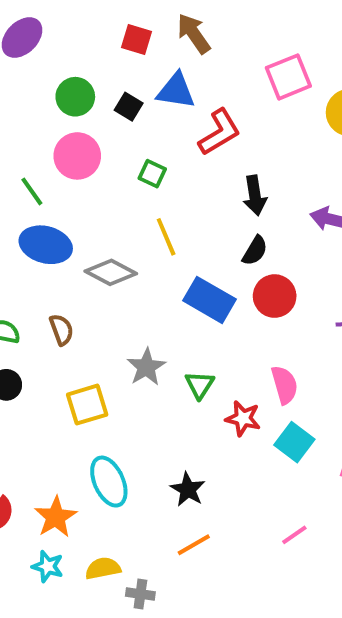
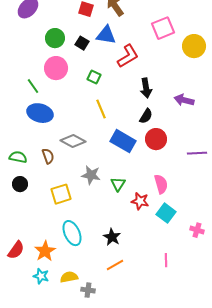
gray diamond: (111, 272) -> (73, 141), moved
gray star: (146, 367) -> (91, 175), turned -30
pink line: (294, 535) -> (166, 260), turned -56

